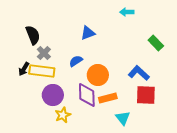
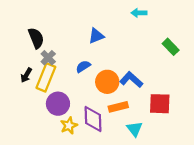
yellow rectangle: (42, 71) -> (46, 77), turned -75
blue L-shape: (139, 73) -> (131, 80), moved
purple diamond: (87, 95) -> (93, 119), moved

